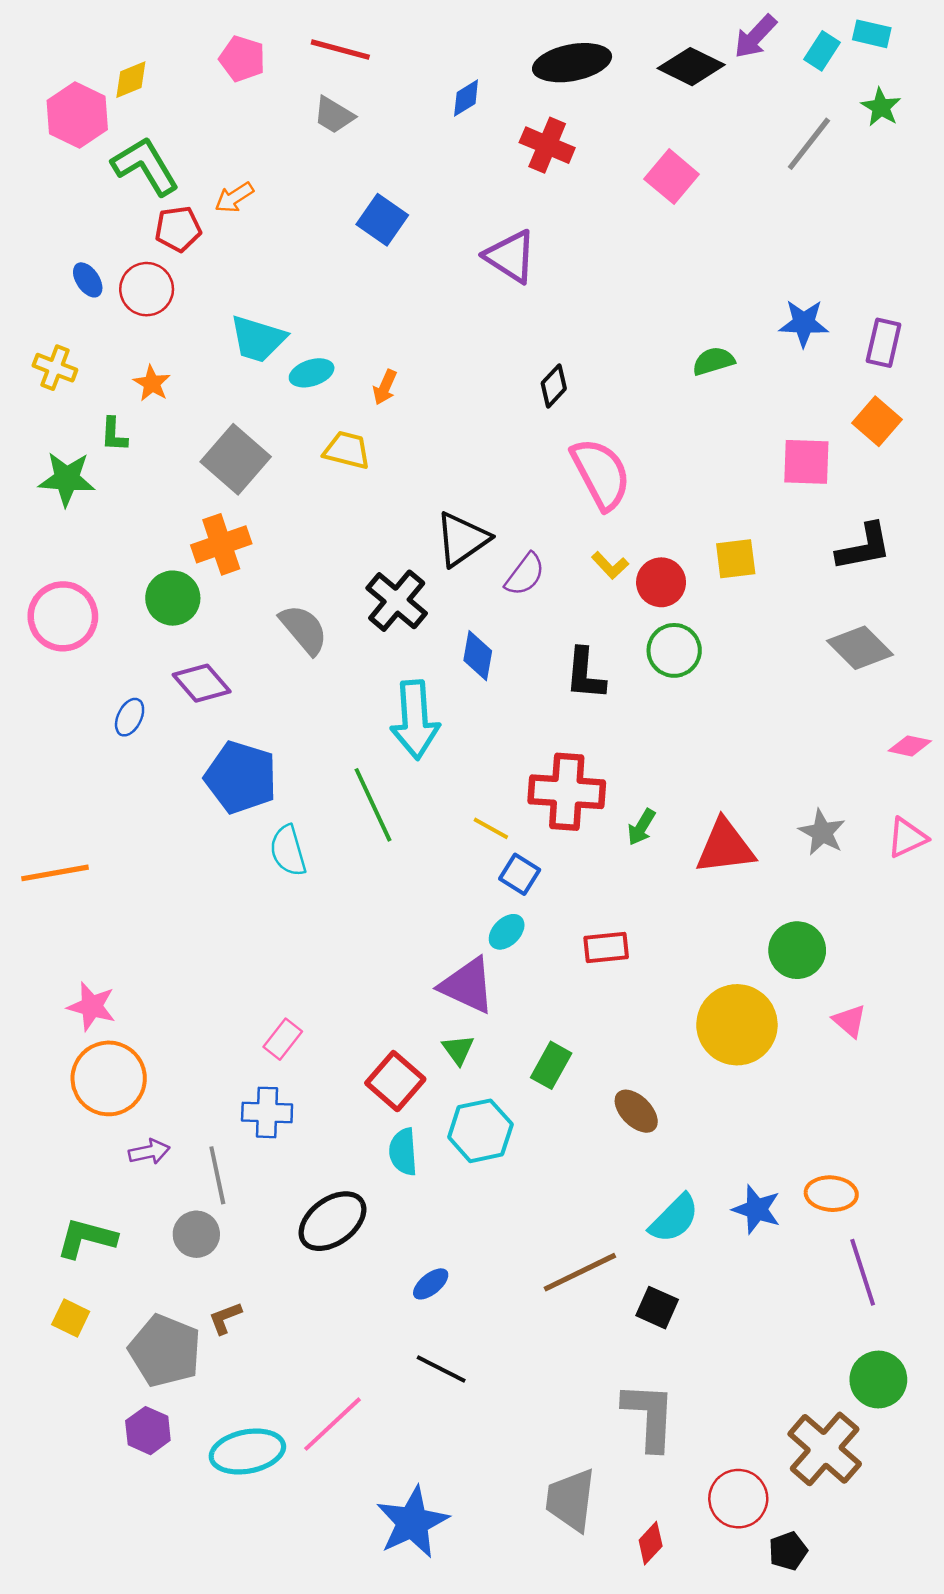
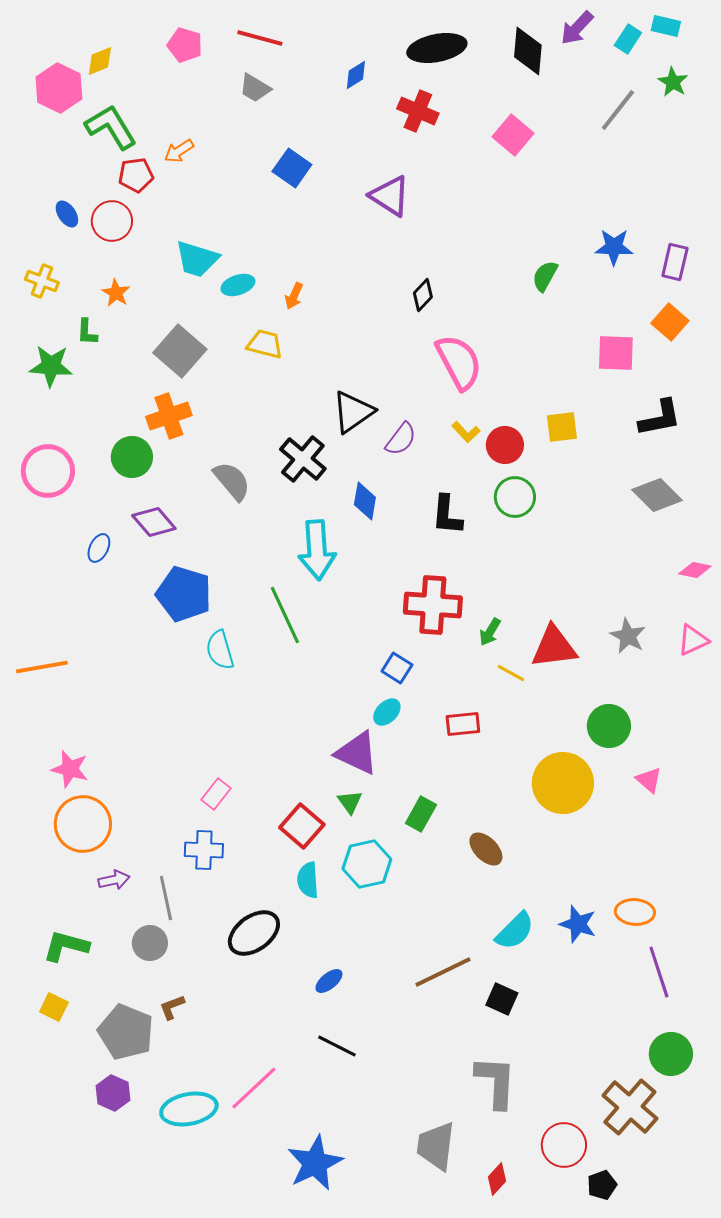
black diamond: (691, 67) -> (528, 51), turned 69
green semicircle: (713, 361) -> (545, 276), turned -44
yellow line: (491, 828) -> (511, 673), moved

